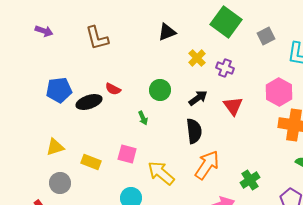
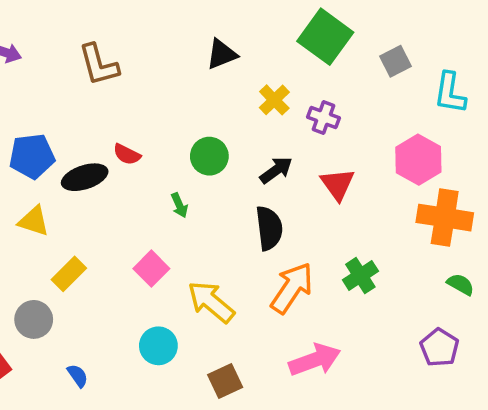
yellow triangle: (55, 147) -> (34, 221), moved, turned 36
pink square: (127, 154) -> (151, 269), turned 30
yellow rectangle: (91, 162) -> (69, 274), moved, turned -66
green cross: (250, 180) -> (360, 276), moved

